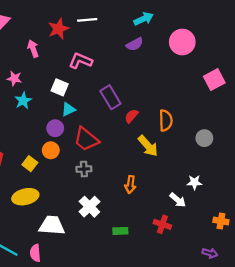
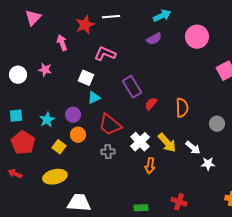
cyan star: (23, 101) -> (47, 120), moved
purple circle: (55, 128) -> (73, 115), moved
yellow arrow: (148, 146) -> (167, 143), moved
white arrow: (178, 200) -> (193, 148), moved
white cross: (89, 207) -> (140, 142), moved

